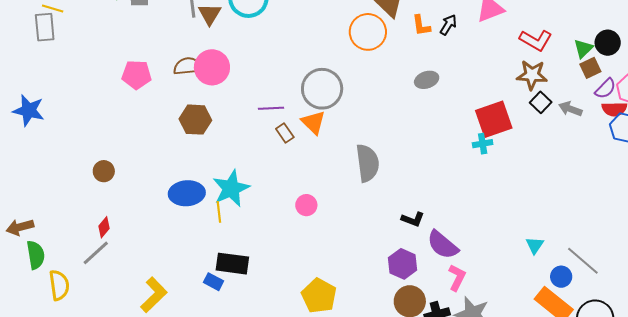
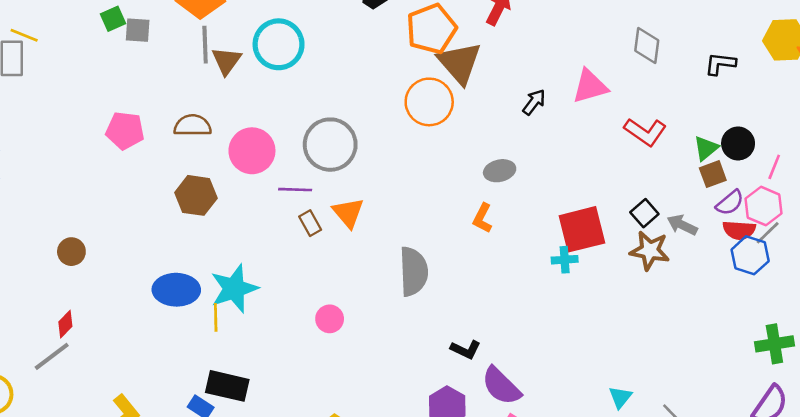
orange L-shape: (421, 26) -> (483, 218), moved, turned 30
pink circle: (212, 67) -> (252, 151), moved
brown star: (532, 75) -> (650, 251), moved
gray circle: (322, 89) -> (330, 145), moved

